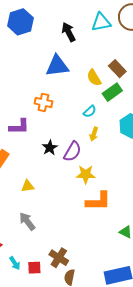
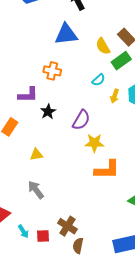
yellow arrow: (94, 134) -> (115, 96), moved
black star: (50, 148) -> (48, 112), moved

